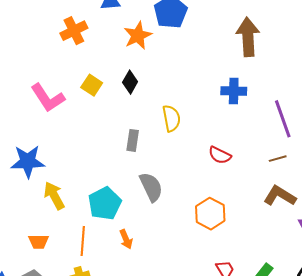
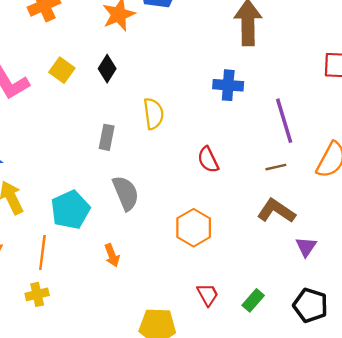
red semicircle: (220, 155) -> (208, 160), turned 35
orange arrow: (126, 239) -> (112, 255), moved

